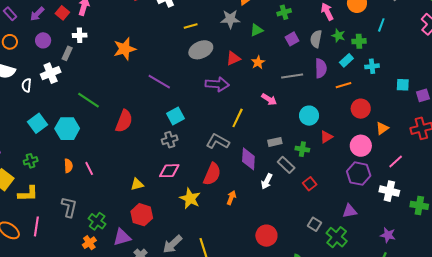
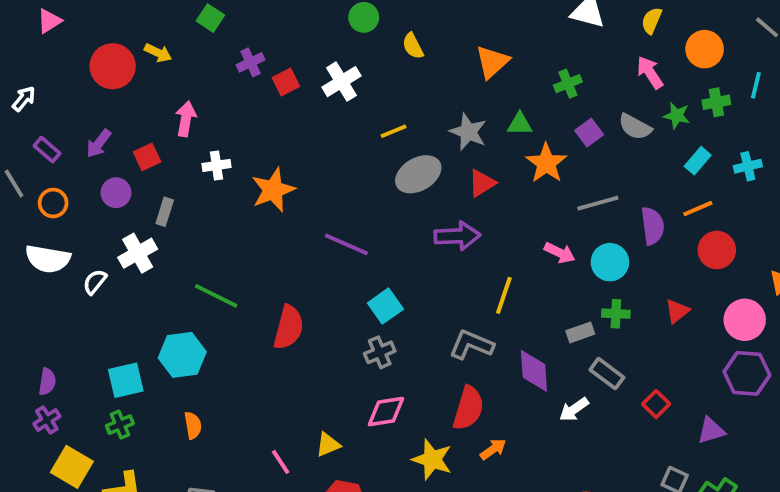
red square: (62, 13) -> (147, 157), moved, turned 32
gray star: (230, 19) -> (468, 132), moved, turned 30
green triangle: (257, 30) -> (520, 124), turned 32
white cross: (80, 35) -> (216, 165), moved
gray semicircle: (316, 39) -> (635, 127), turned -66
green cross: (359, 41) -> (716, 102), moved
orange star: (258, 62) -> (546, 163), moved, size x1.5
purple semicircle: (321, 68) -> (653, 226), moved
white semicircle: (27, 85) -> (95, 282), turned 40
red circle: (361, 109) -> (717, 250), moved
cyan circle: (309, 116) -> (610, 262), moved
cyan square: (38, 123) -> (126, 380), moved, turned 30
green cross: (302, 149) -> (616, 314), moved
pink line: (89, 168) -> (281, 462), moved
white arrow: (267, 181) -> (574, 409), turned 35
orange arrow: (231, 198) -> (493, 449), moved, turned 40
purple triangle: (350, 211) -> (711, 431), moved

